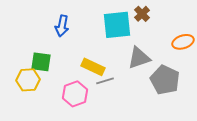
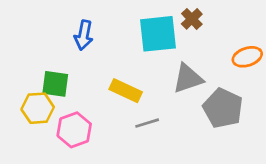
gray line: (105, 81) -> (147, 123), moved
pink hexagon: (75, 94) -> (74, 130), moved

